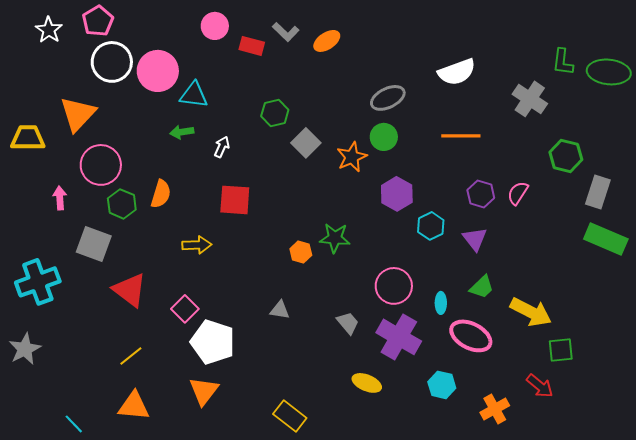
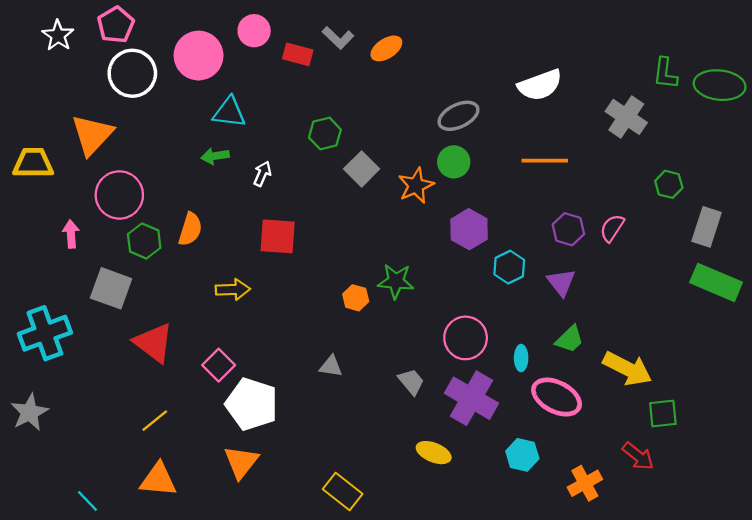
pink circle: (158, 71) -> (199, 56), moved
green hexagon: (566, 156) -> (669, 184), size x0.7

